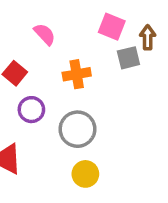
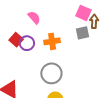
pink square: (112, 27) -> (83, 13), moved
purple circle: (31, 110) -> (27, 43), moved

